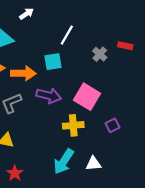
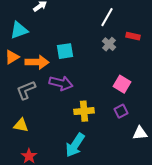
white line: (67, 35) -> (107, 17), moved
pink square: (87, 97) -> (122, 84), moved, size x0.7
white triangle: (93, 164) -> (140, 133), moved

